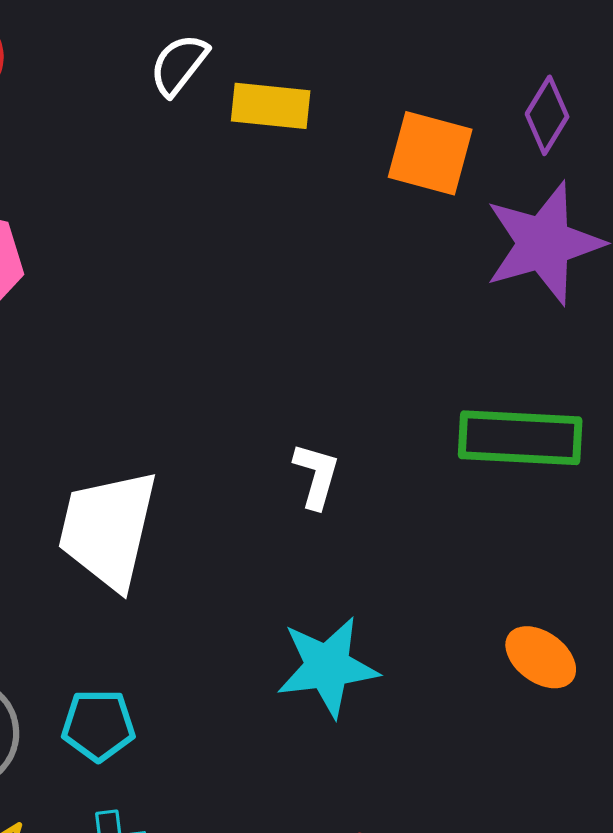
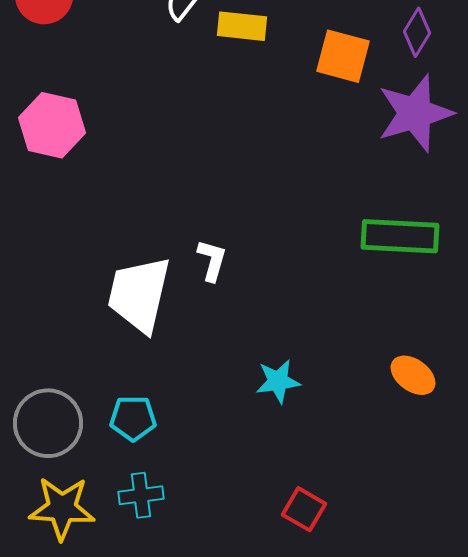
white L-shape: (316, 476) -> (212, 260), moved
cyan star: (327, 667) -> (278, 381), size x0.7

